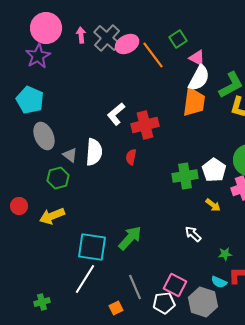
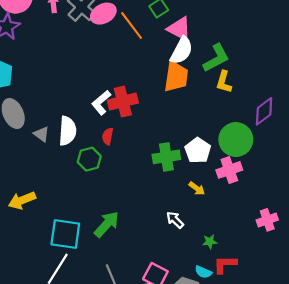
pink triangle: (197, 58) -> (179, 29), size x1.4
white L-shape: (116, 114) -> (101, 103), moved
green hexagon: (58, 178) -> (89, 159), moved

